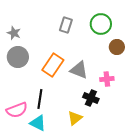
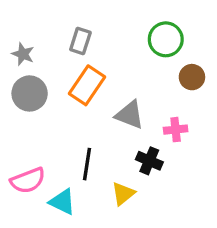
gray rectangle: (66, 25) -> (80, 41), moved
orange rectangle: (53, 65) -> (87, 85), moved
black line: (40, 99) -> (87, 164), moved

